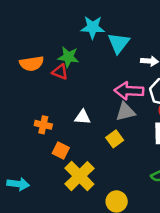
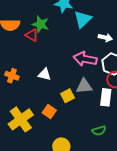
gray triangle: (125, 112) -> (84, 86), moved
orange square: (61, 150) -> (49, 111), moved
yellow cross: (79, 176) -> (21, 119), moved

